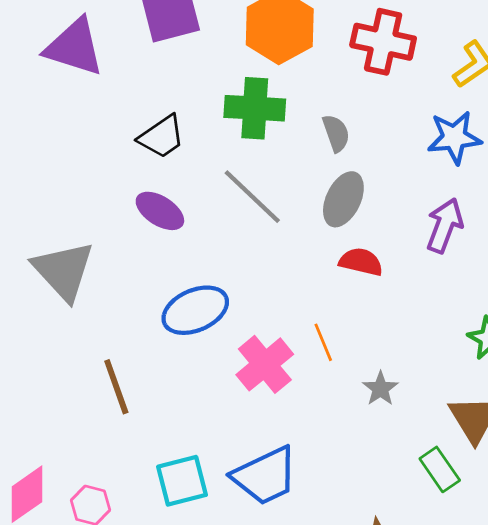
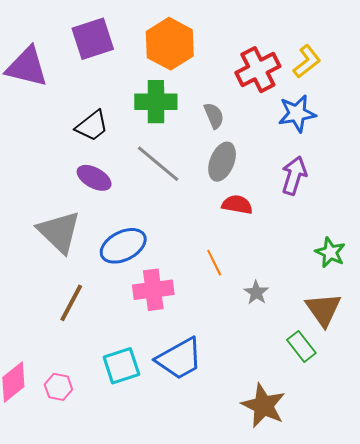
red cross: (383, 42) -> (258, 70), moved, turned -36
gray triangle: (63, 271) -> (59, 232), moved
pink cross: (265, 364) -> (153, 290), moved, turned 36
brown line: (116, 387) -> (71, 303), turned 51

